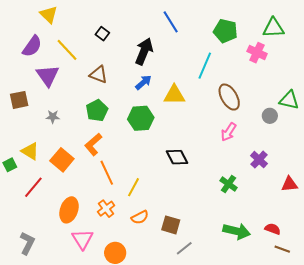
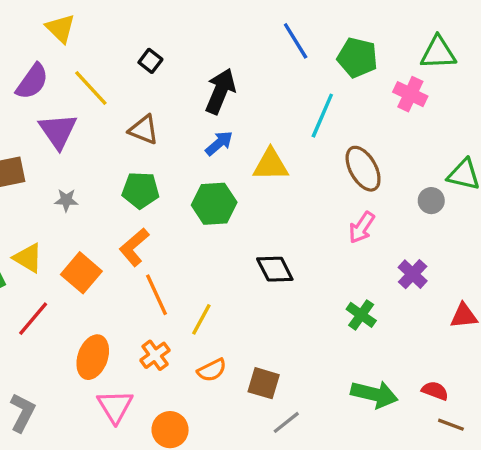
blue line: (171, 22) -> (296, 41), moved
green pentagon: (97, 110) -> (141, 190), turned 30

